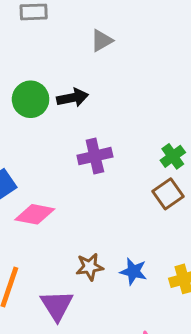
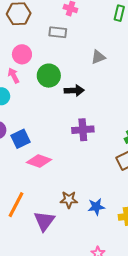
green circle: (31, 99) -> (49, 76), moved
blue star: (133, 271) -> (96, 207), turned -30

